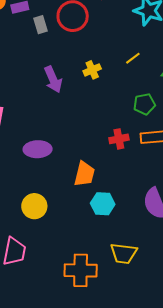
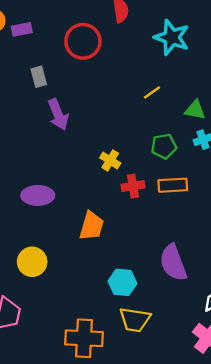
gray rectangle: (40, 25) -> (39, 77), moved
yellow cross: (92, 70) -> (110, 160), moved, turned -36
cyan hexagon: (103, 204) -> (122, 282), moved

